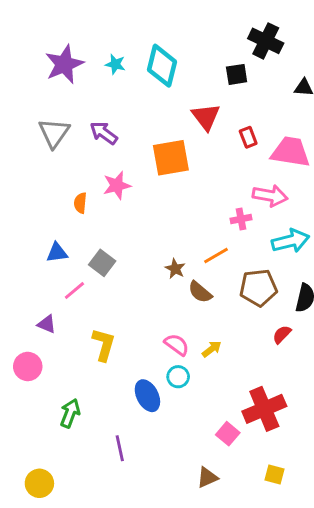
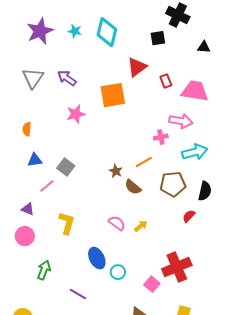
red triangle: (206, 117) -> (137, 67), turned 30
orange semicircle: (80, 203) -> (27, 129), moved
pink circle: (28, 366) -> (25, 236), moved
cyan circle: (178, 377) -> (118, 272), moved
purple line: (120, 448) -> (78, 294), turned -48

